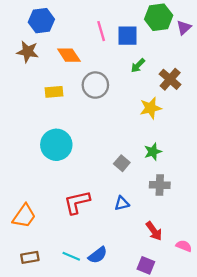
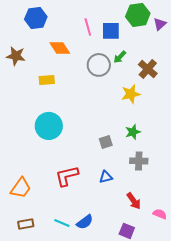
brown star: (28, 52) -> (16, 56), moved
gray circle: (95, 85) -> (99, 65), moved
gray square: (122, 163) -> (106, 142), turned 32

